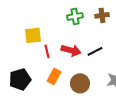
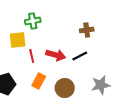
brown cross: (102, 15) -> (87, 30), moved
green cross: (75, 16) -> (33, 21), moved

